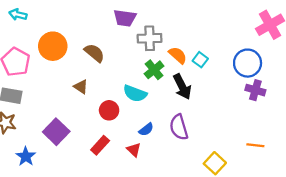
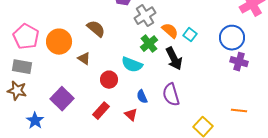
gray cross: (150, 38) -> (145, 16), turned -30
orange circle: (53, 46) -> (59, 42), moved
blue semicircle: (146, 129) -> (142, 97), turned 104

